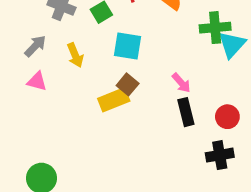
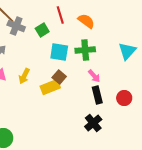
green cross: (215, 28) -> (85, 50), moved
yellow arrow: (75, 55) -> (24, 76), moved, turned 49
black cross: (220, 155) -> (93, 123), moved, turned -30

